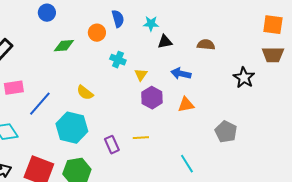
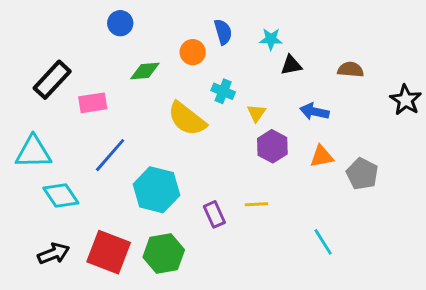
black star: (244, 78) -> (406, 100), moved
pink rectangle: (14, 88) -> (93, 103), moved
yellow semicircle: (85, 93) -> (187, 119), moved, size x1.6
gray pentagon: (226, 132) -> (362, 174), moved

